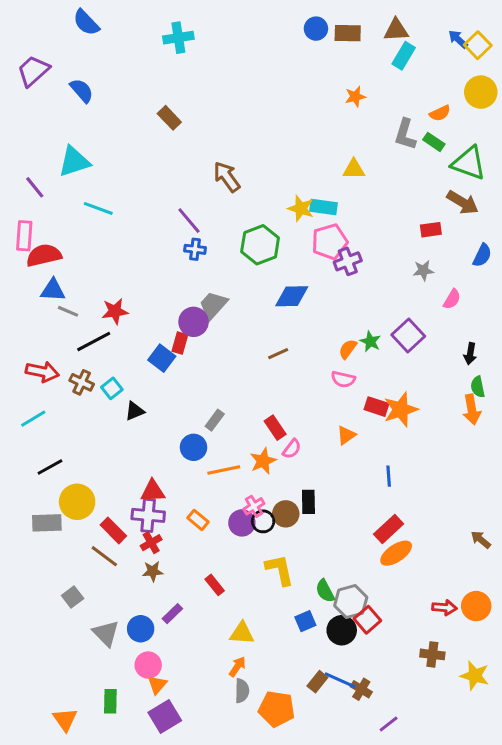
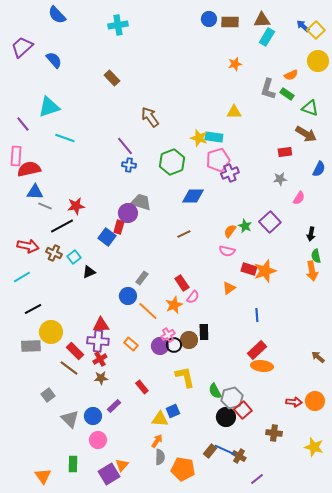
green triangle: (469, 163) -> (310, 108), size x0.7
gray trapezoid: (213, 305) -> (141, 202), turned 65
orange line: (224, 470) -> (148, 311), turned 55
orange ellipse: (396, 553) -> (262, 366), turned 40
blue square: (305, 621) -> (173, 411), moved
brown cross: (432, 654) -> (274, 433), moved
orange triangle: (157, 685) -> (122, 465), moved

